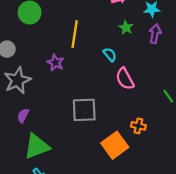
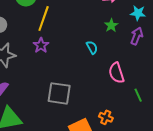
yellow line: (75, 34) -> (44, 18), moved
pink semicircle: (125, 79) -> (116, 73), moved

